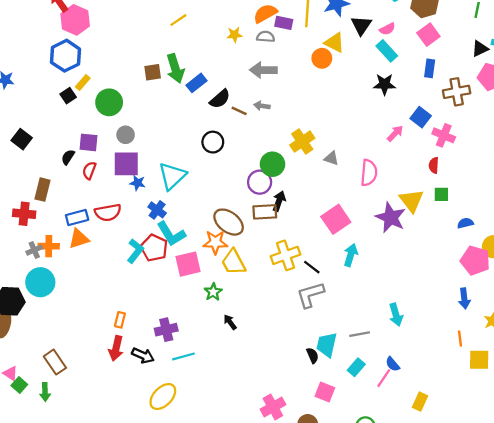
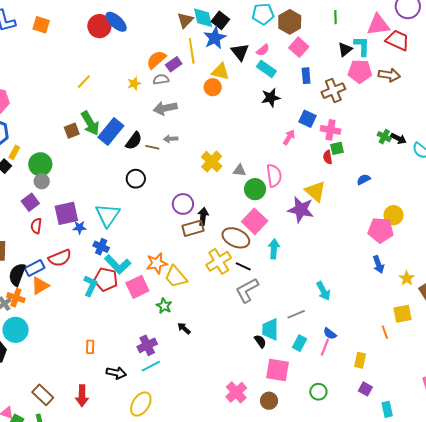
purple rectangle: (284, 23) -> (174, 64), turned -35
blue rectangle: (197, 83) -> (111, 132), size x1.5
gray circle: (126, 135) -> (42, 181), moved
purple square: (88, 142) -> (30, 202), turned -30
black semicircle: (68, 157) -> (17, 275), moved, size x1.6
green circle: (272, 164) -> (255, 189), moved
green square: (441, 194) -> (337, 148), moved
brown ellipse: (229, 222) -> (236, 238), moved
blue semicircle: (465, 223) -> (364, 179), moved
orange cross: (49, 246) -> (16, 298), turned 30
purple cross: (166, 330) -> (147, 345), moved
orange line: (460, 339) -> (385, 332), moved
red arrow: (116, 348) -> (82, 396), moved
pink square: (325, 392) -> (278, 370), size x1.4

